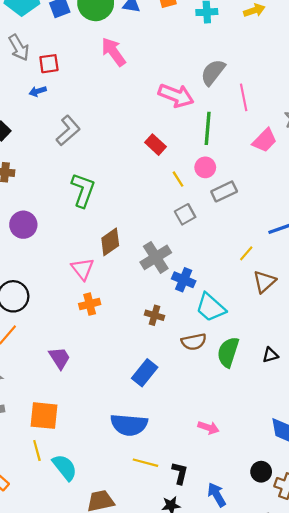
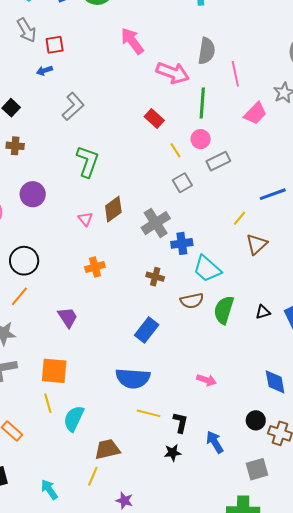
pink arrow: (113, 52) -> (132, 41), moved
gray semicircle: (213, 72) -> (207, 51), turned 152
pink triangle: (83, 269) -> (85, 219), moved, size x0.7
blue cross: (184, 280) -> (182, 243), turned -30
cyan semicircle: (65, 467) -> (74, 419), turned -116

